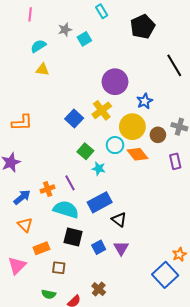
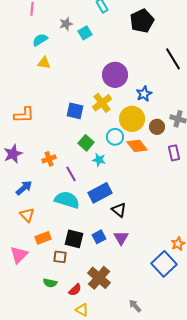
blue square: (74, 119) -> (75, 111), turned -30
orange cross: (48, 189) -> (49, 159), moved
black square: (73, 237) -> (74, 239), moved
brown cross: (99, 289) -> (99, 278), size x1.6

